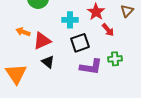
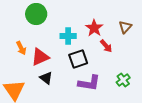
orange arrow: (23, 32) -> (21, 48), turned -136
green cross: (115, 59) -> (123, 80), moved, turned -32

